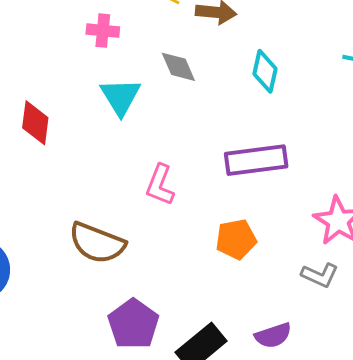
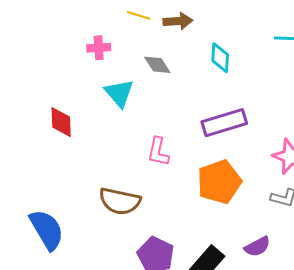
orange pentagon: (236, 239) -> (219, 182), size x1.5

